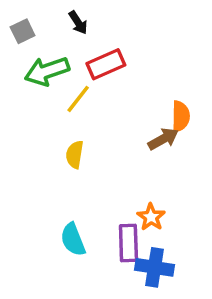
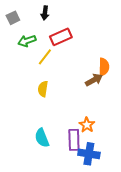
black arrow: (78, 23) -> (45, 13), turned 40
green arrow: (47, 71) -> (27, 41), size x0.7

